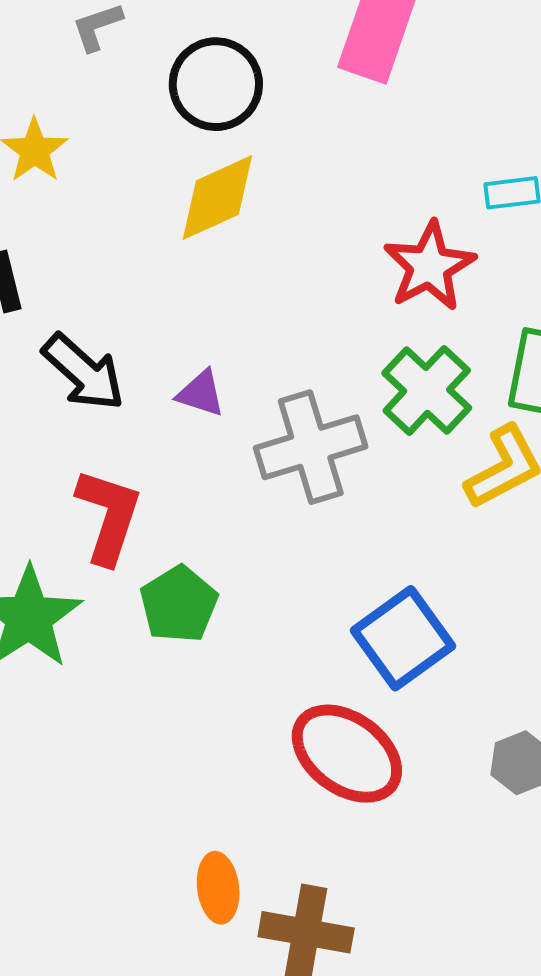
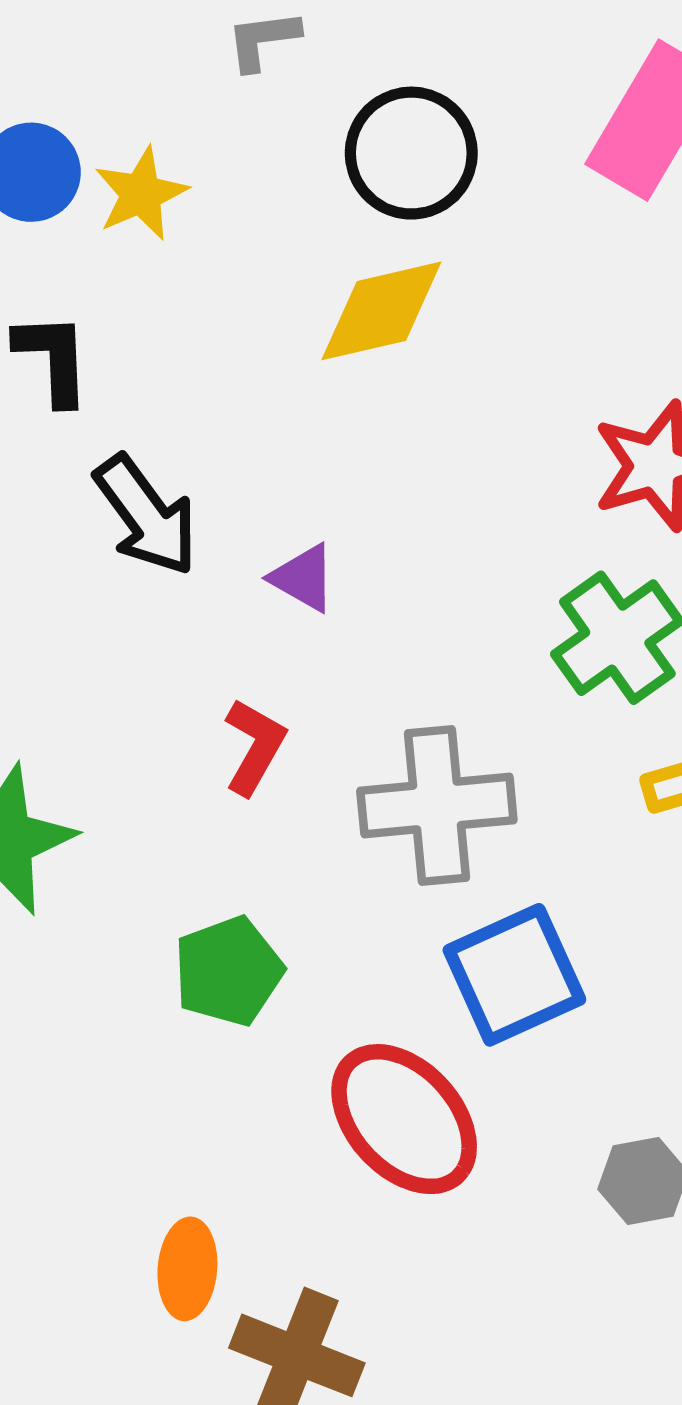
gray cross: (311, 447) -> (437, 805), moved
red L-shape: (109, 516) -> (254, 747), moved, size x0.7
green pentagon: (179, 604) -> (228, 971), moved

